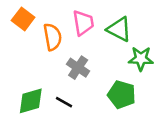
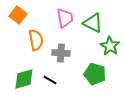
orange semicircle: (52, 37) -> (36, 40), moved
green star: (141, 59) -> (110, 46), turned 30
gray cross: (78, 68) -> (61, 53), turned -30

